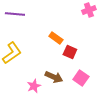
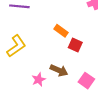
pink square: (81, 78) -> (86, 81), moved

